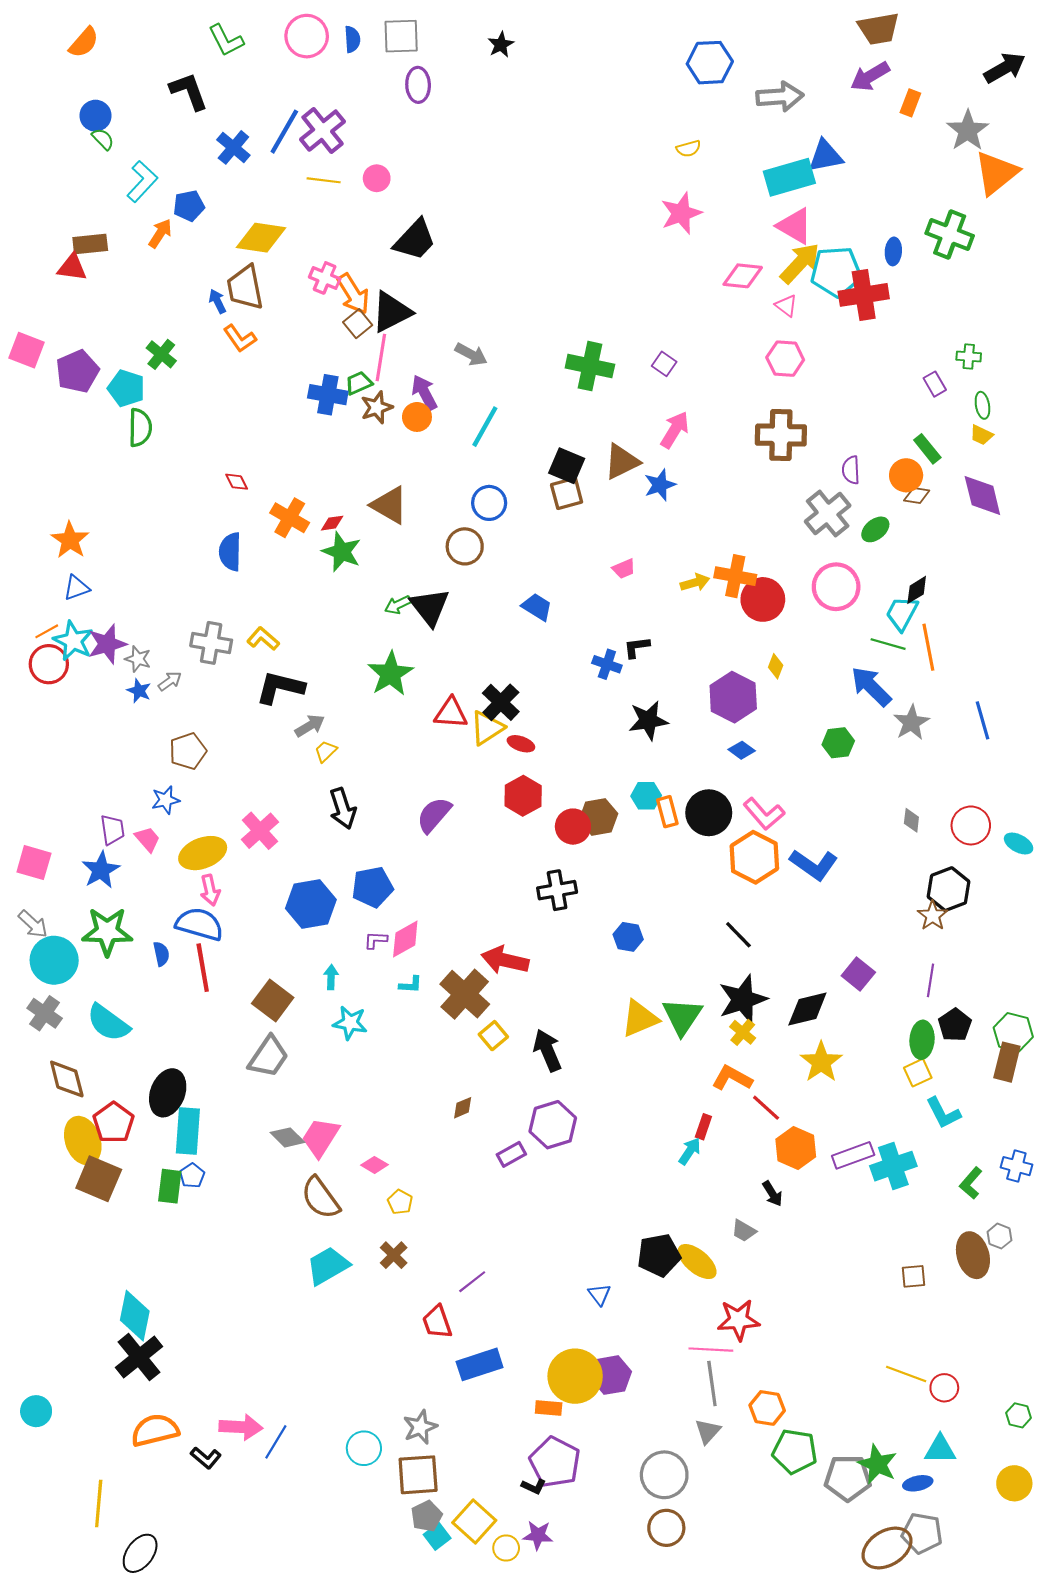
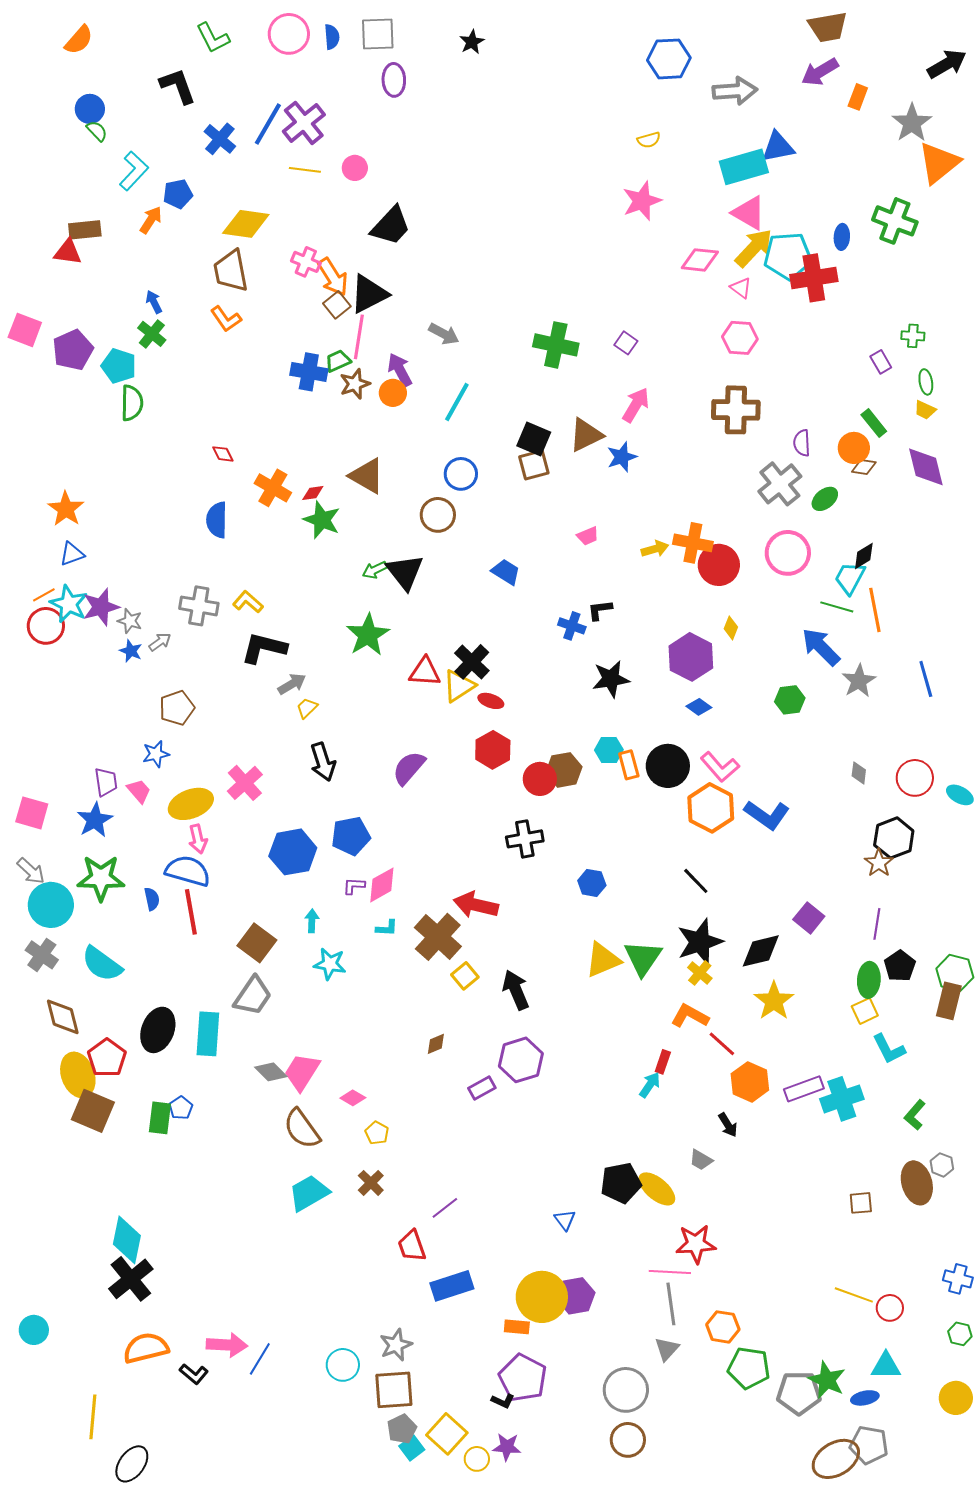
blue arrow: (218, 301) -> (154, 302), moved
cyan rectangle: (188, 1131) -> (208, 1034), moved
blue cross: (1016, 1166) -> (958, 1279), moved

